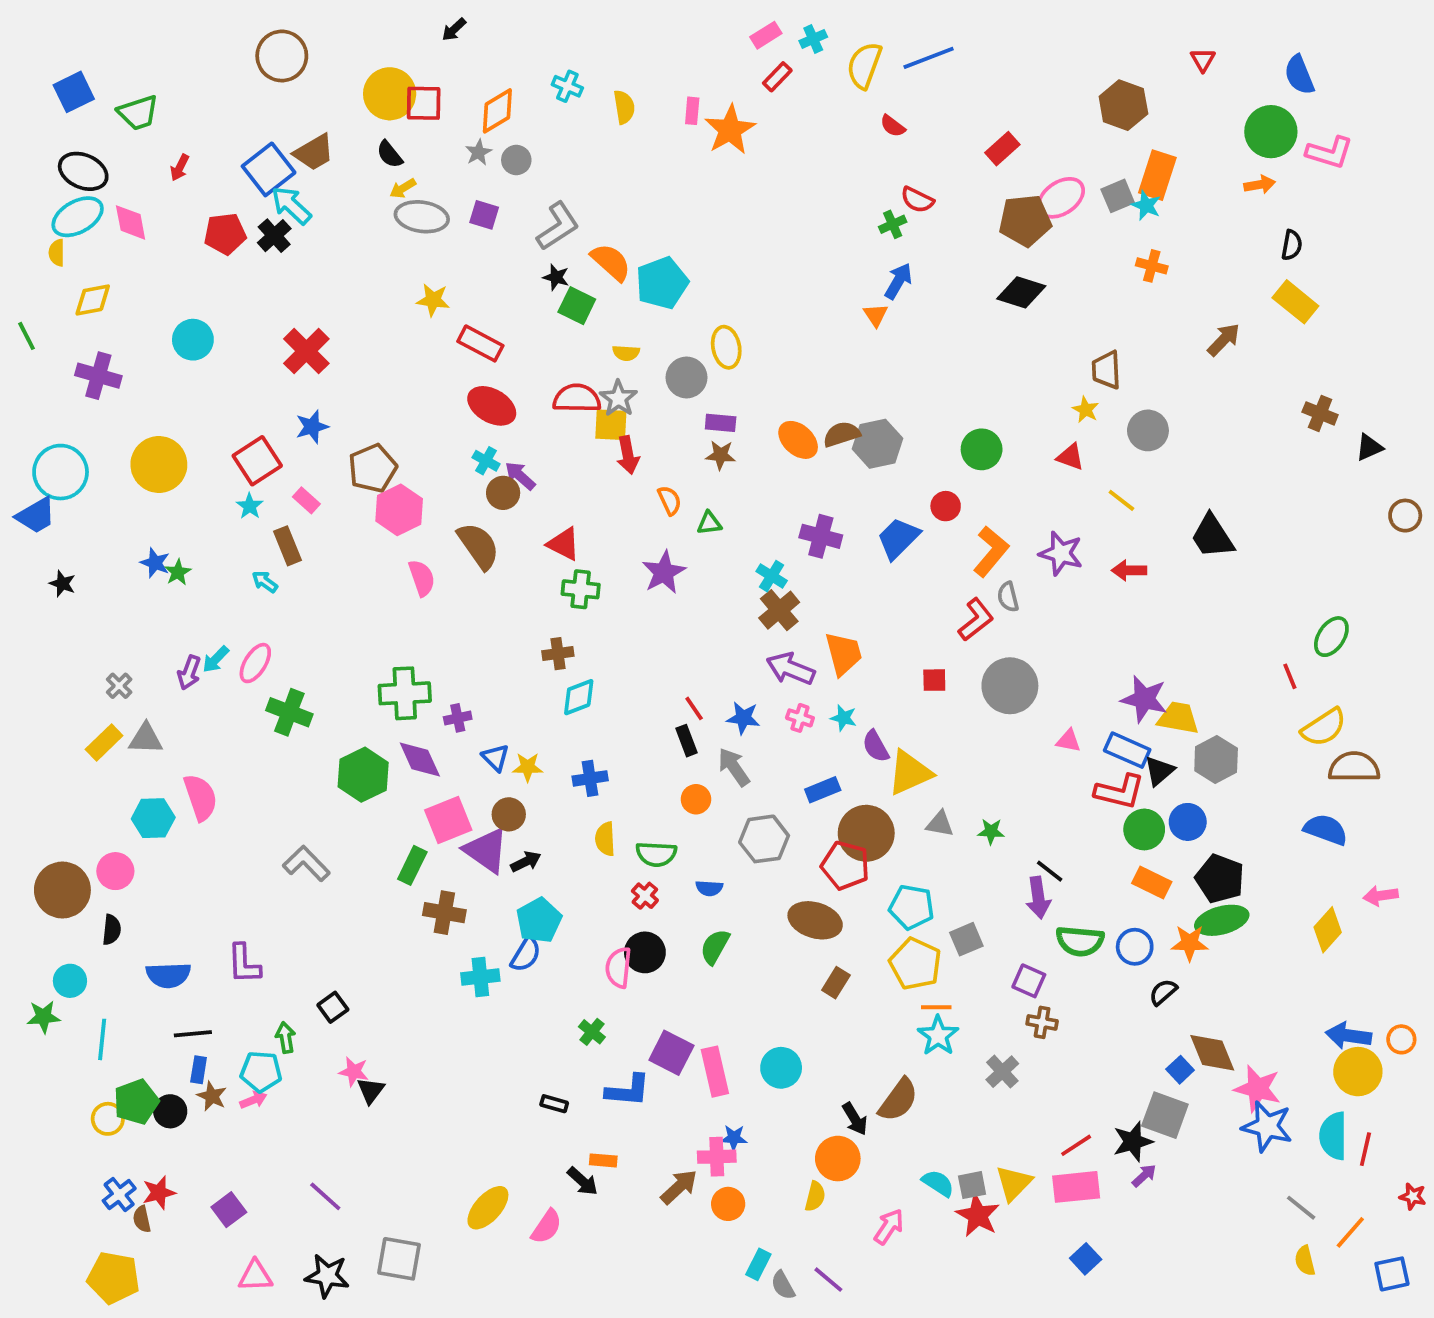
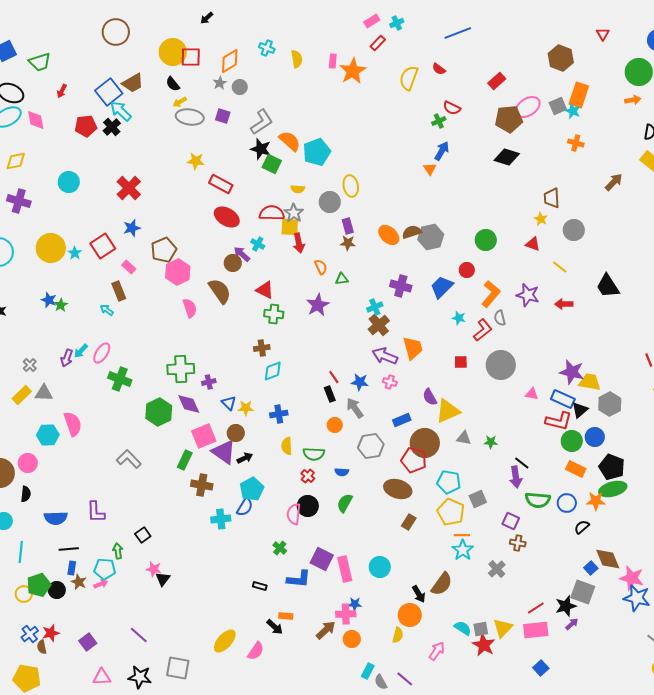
yellow semicircle: (864, 65) -> (409, 78), moved
black star: (556, 277) -> (261, 149), size x1.5
purple rectangle: (721, 423) -> (348, 226), turned 70
cyan cross: (486, 461) -> (258, 244), moved
cyan star: (250, 506) -> (75, 253), moved
cyan cross: (772, 576) -> (375, 307), turned 35
cyan star: (843, 718) -> (459, 318), moved

